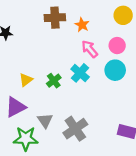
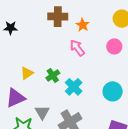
pink arrow: (90, 49) -> (77, 48), moved
cyan circle: (115, 70) -> (113, 91), moved
cyan cross: (80, 73) -> (74, 87), moved

